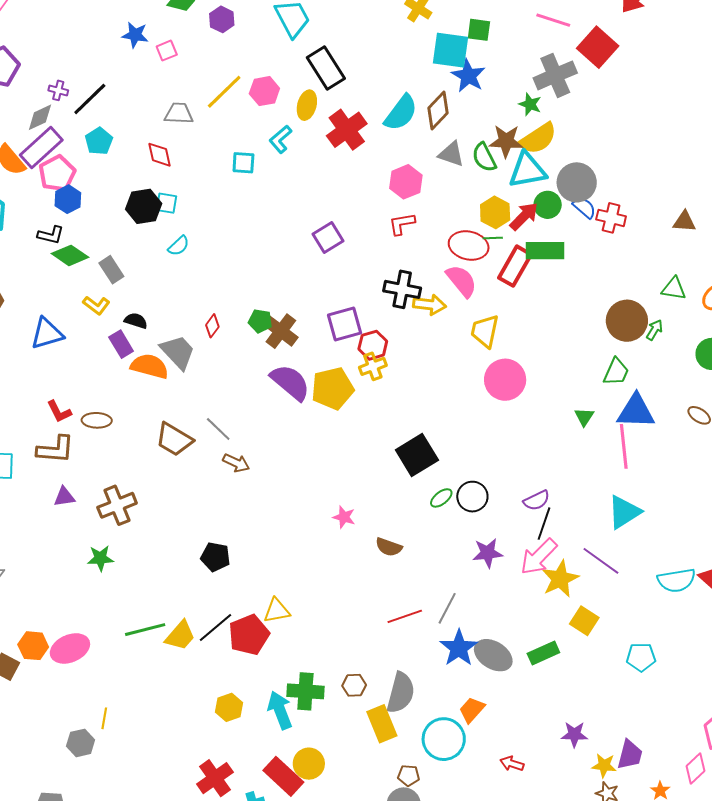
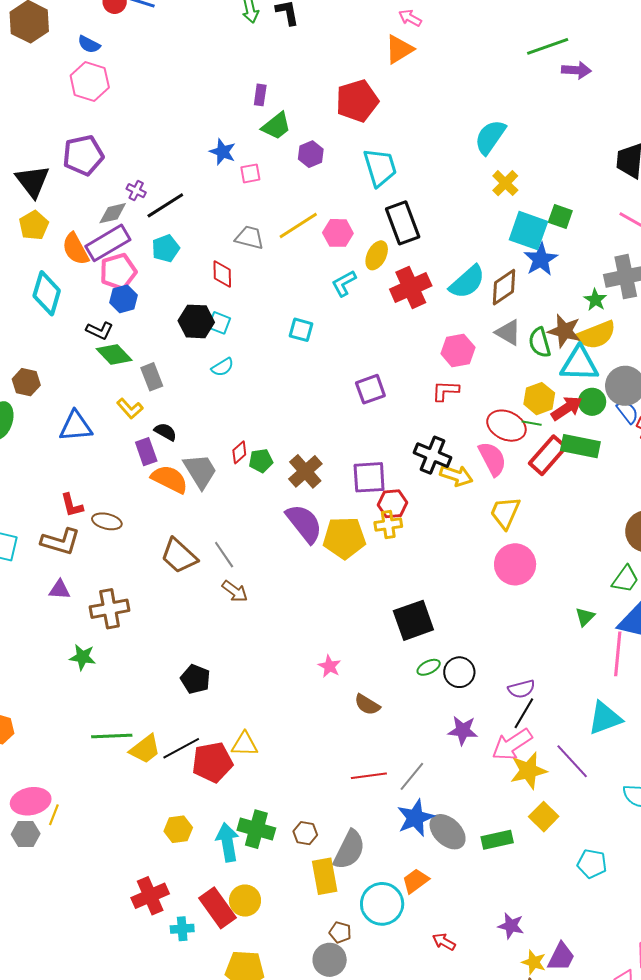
cyan square: (243, 163) -> (301, 330), moved
green pentagon: (260, 321) -> (261, 461), moved, turned -30
pink ellipse: (70, 648) -> (31, 801), moved

